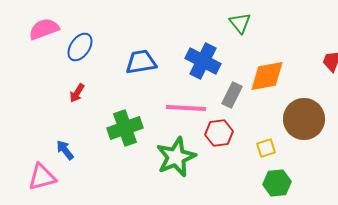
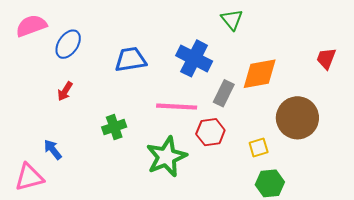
green cross: (125, 128) -> (114, 127), size x0.7

